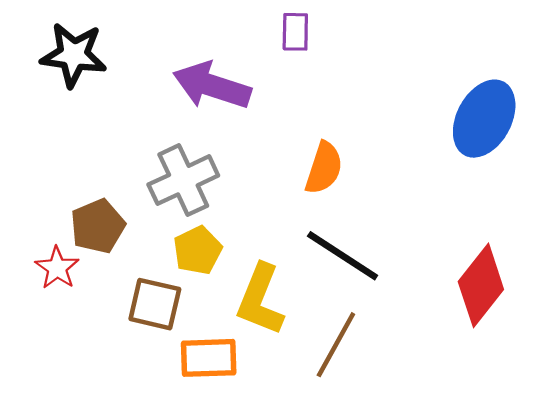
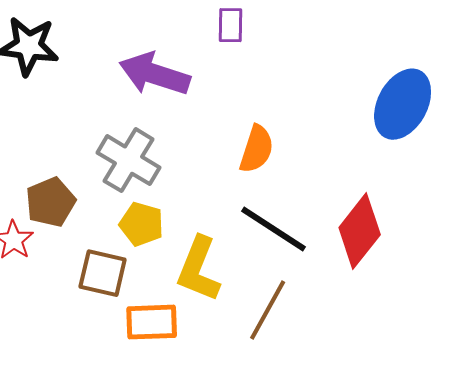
gray cross: (183, 180) -> (129, 160), turned -34
yellow pentagon: (198, 250) -> (142, 224), turned -30
red diamond: (481, 285) -> (360, 231), moved

